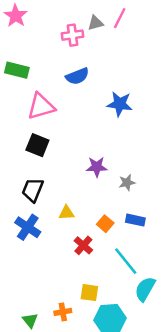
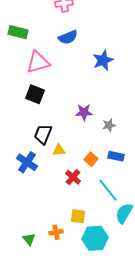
blue star: (120, 104) -> (103, 60), turned -30
black trapezoid: (33, 190) -> (43, 134), moved

